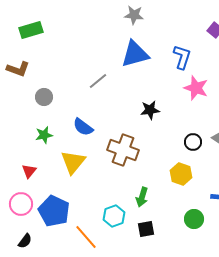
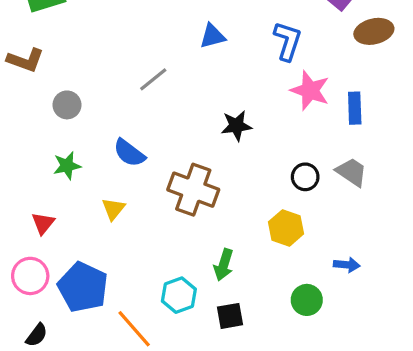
blue triangle: (135, 54) -> (212, 36), size x0.6
yellow triangle: (73, 162) -> (113, 209), size x0.6

